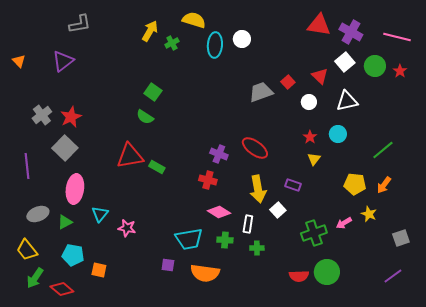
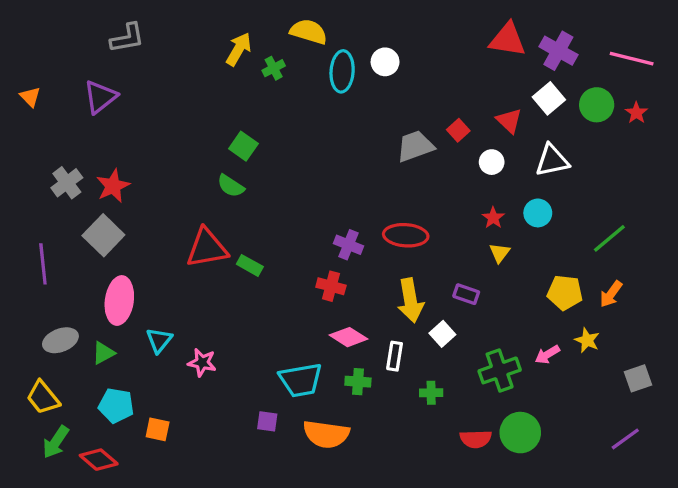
red ellipse: (255, 148) -> (406, 235), turned -32
green cross: (257, 248) -> (431, 393), moved

